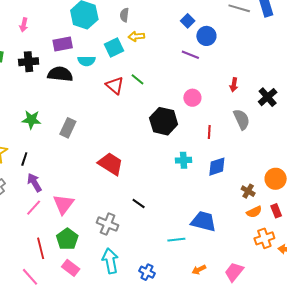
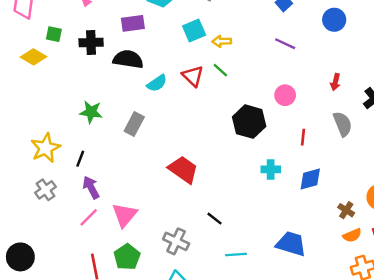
yellow arrow: (136, 36) -> (222, 41), moved
blue circle: (206, 36) -> (334, 20), moved
cyan semicircle: (87, 61) -> (157, 83), moved, turned -36
cyan line: (176, 240) -> (236, 255), moved

